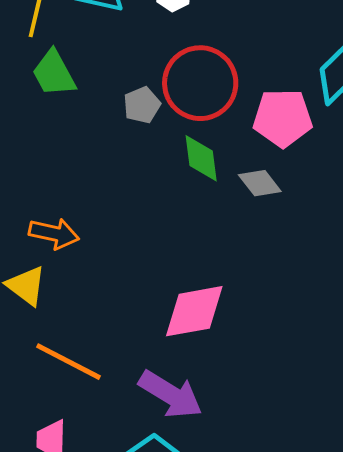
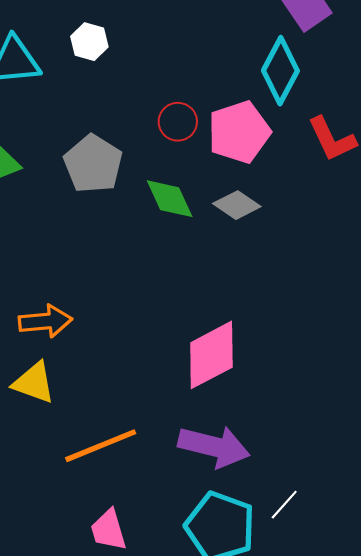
red circle: (200, 83) -> (178, 122), moved, size x0.5
gray pentagon: (142, 105) -> (93, 164), size x1.5
orange line: (68, 362) -> (101, 446), turned -32

